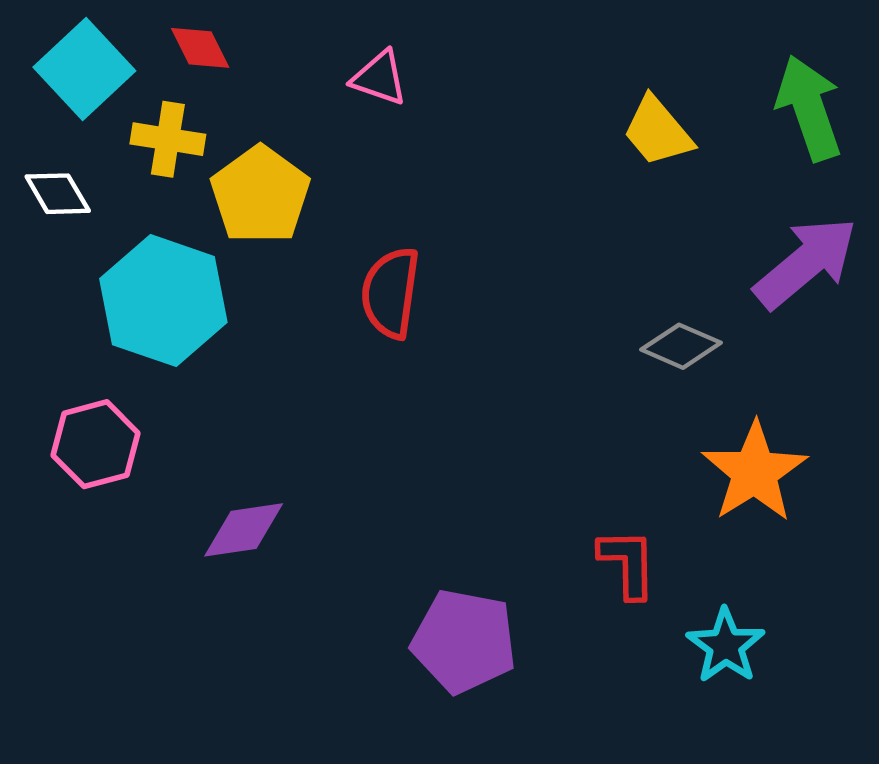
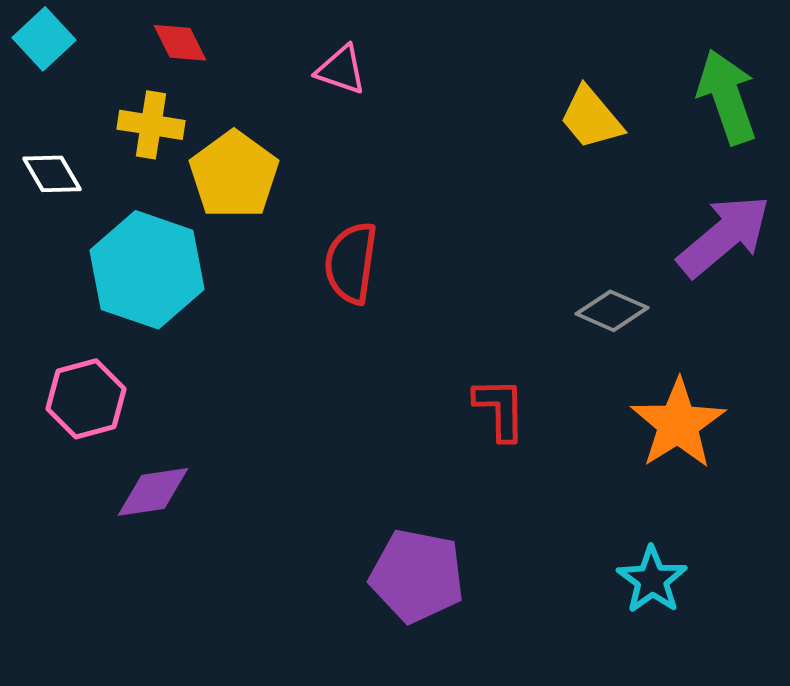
cyan square: (84, 69) -> (44, 39), moved, size x0.7
purple diamond: (244, 530) -> (153, 492), moved
red L-shape: (628, 563) -> (500, 409), moved

